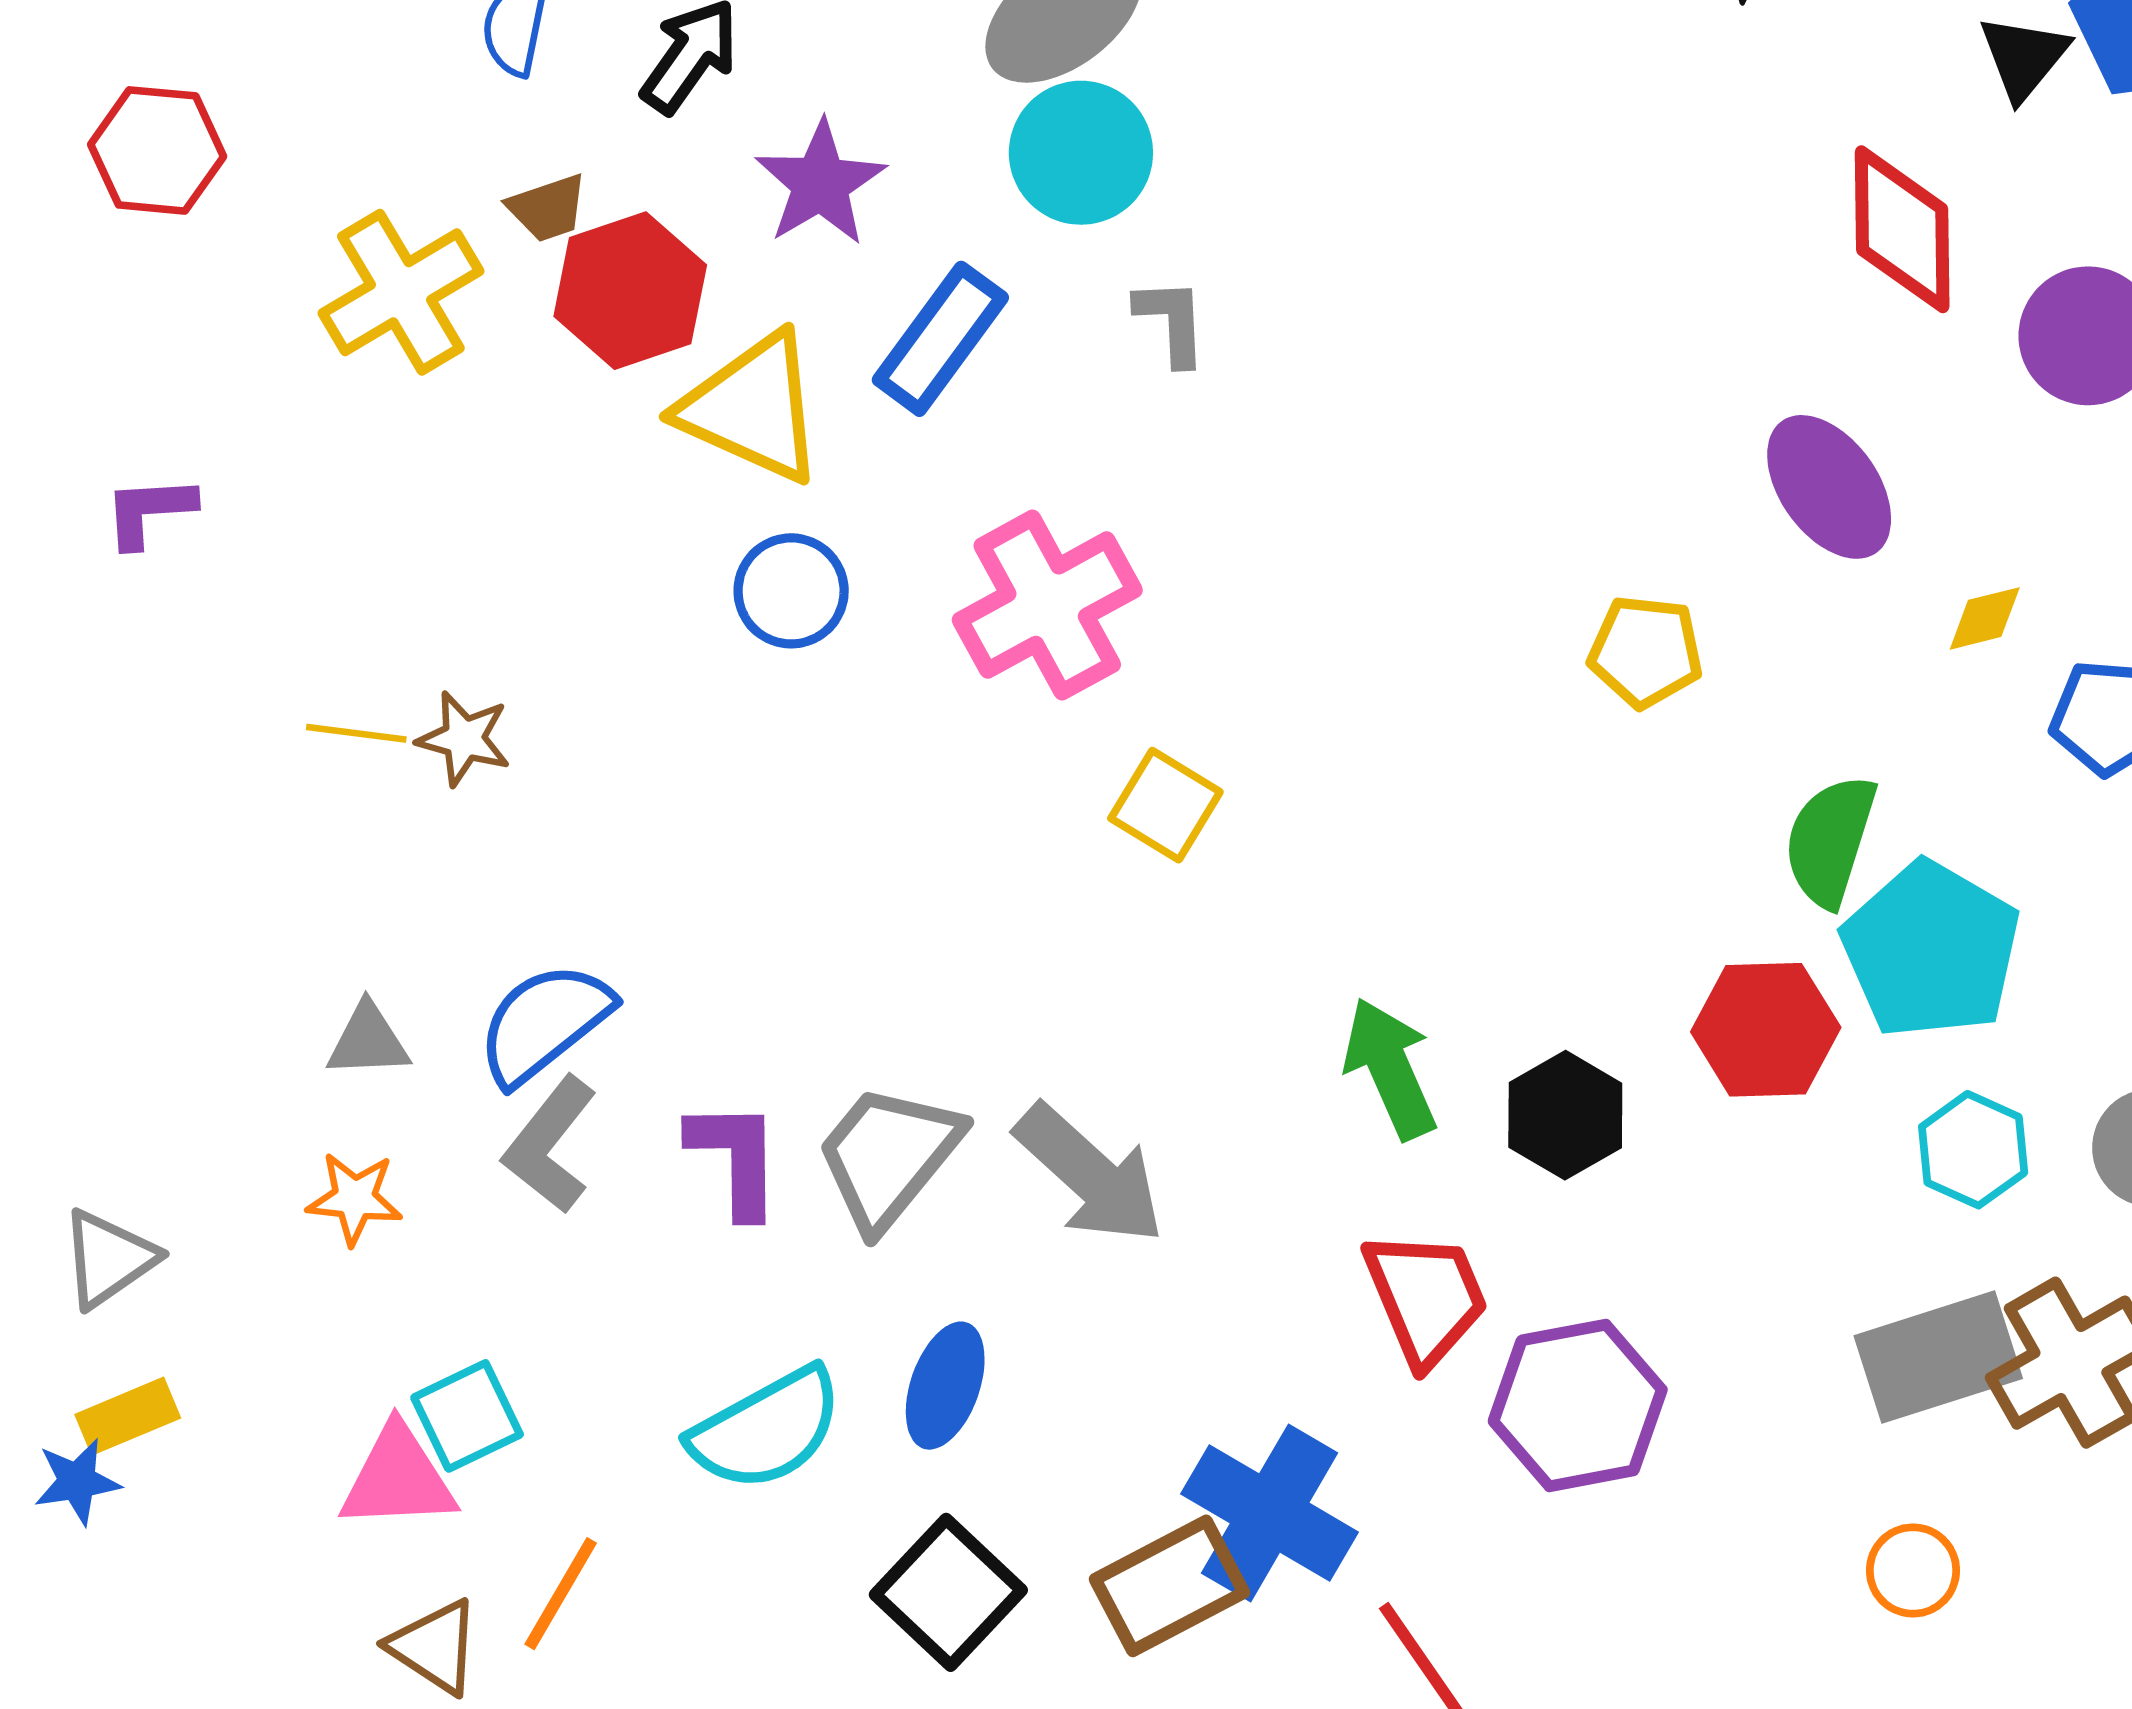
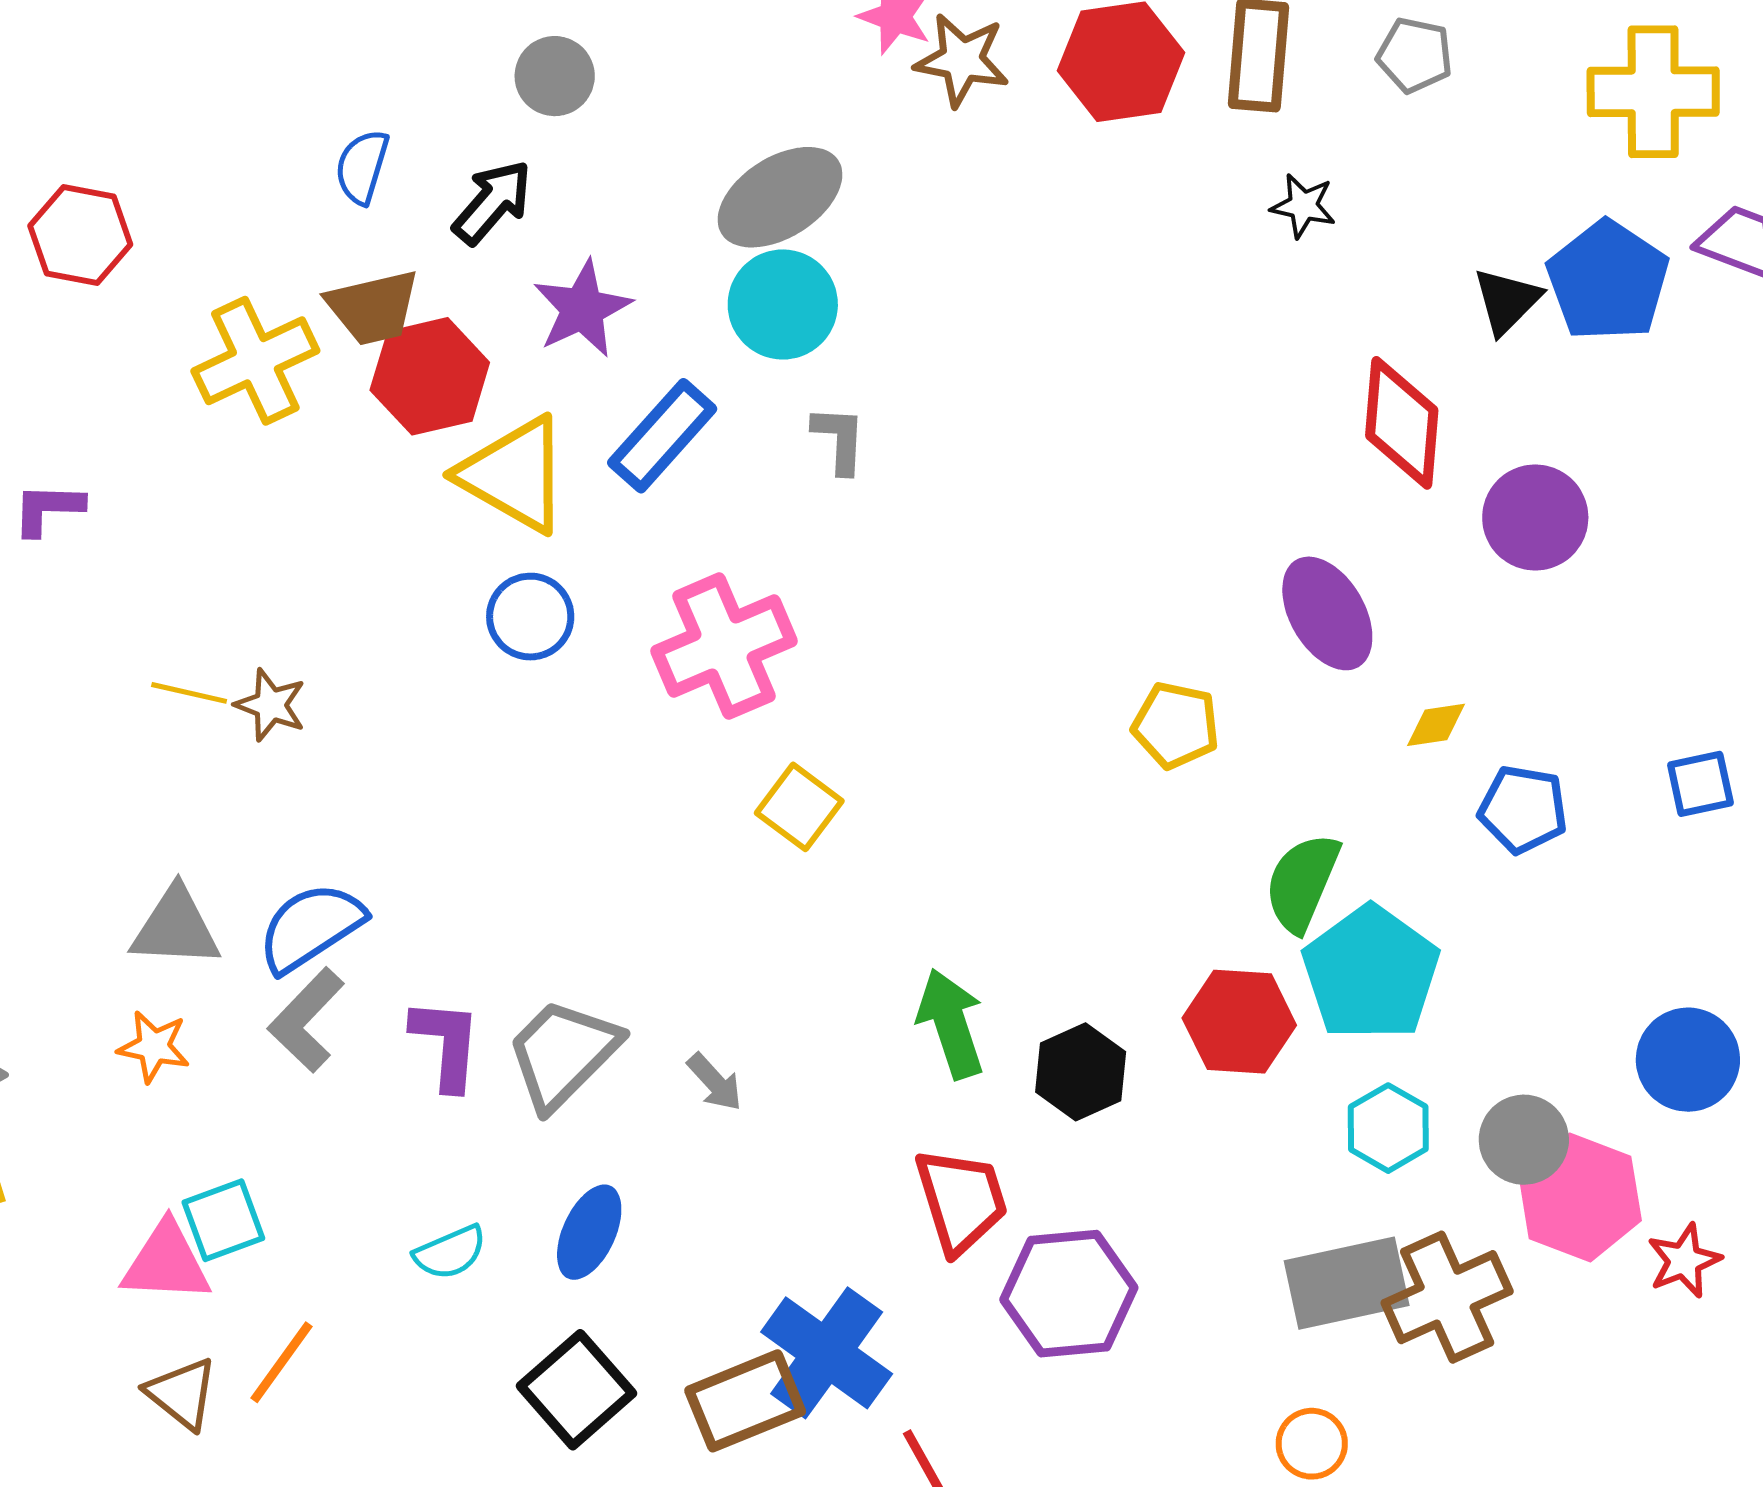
brown trapezoid: (548, 208) -> (373, 307), size x1.5
gray triangle: (368, 1041) -> (176, 928), size x1.4
gray arrow: (1090, 1174) -> (715, 1082), size x0.5
cyan semicircle: (766, 1429) -> (450, 1252), size x0.6

